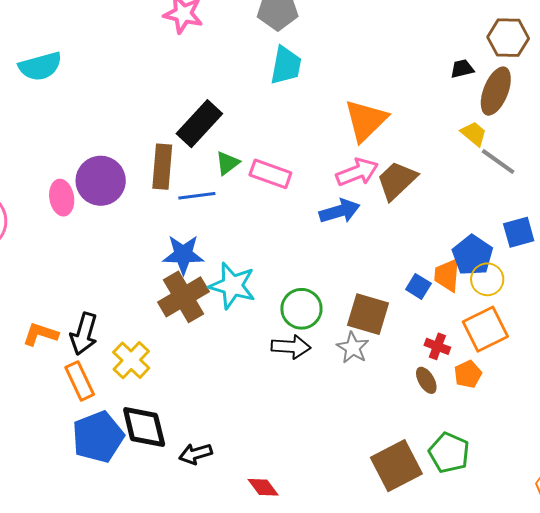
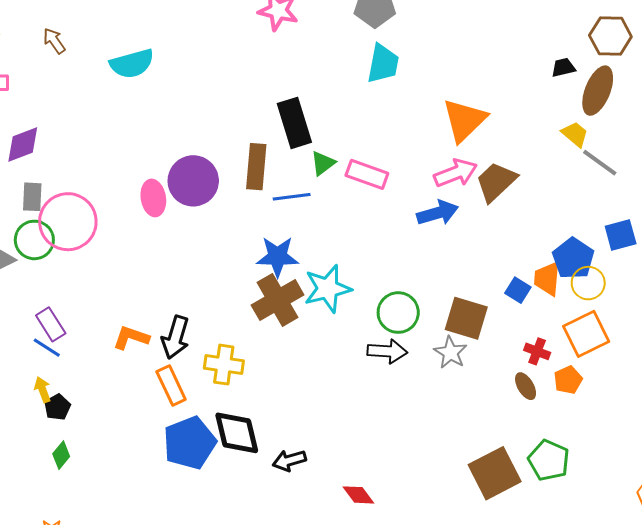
black rectangle: (199, 124) -> (294, 123), turned -60
cyan star: (232, 286) -> (328, 289), turned -30
yellow cross: (131, 360) -> (224, 365), turned -36

